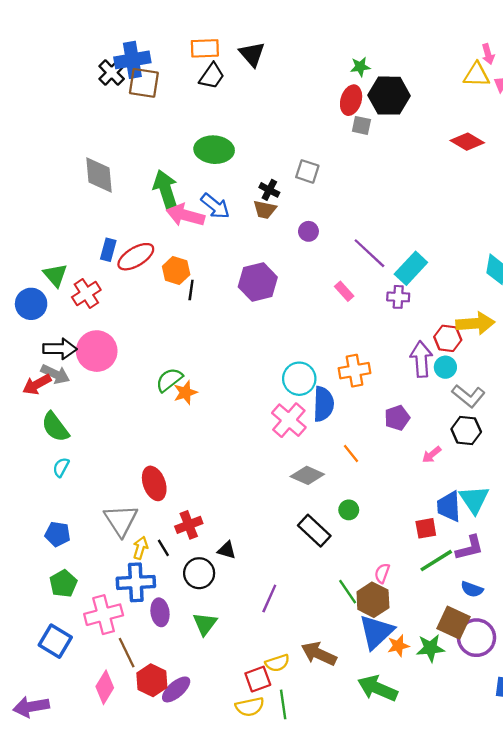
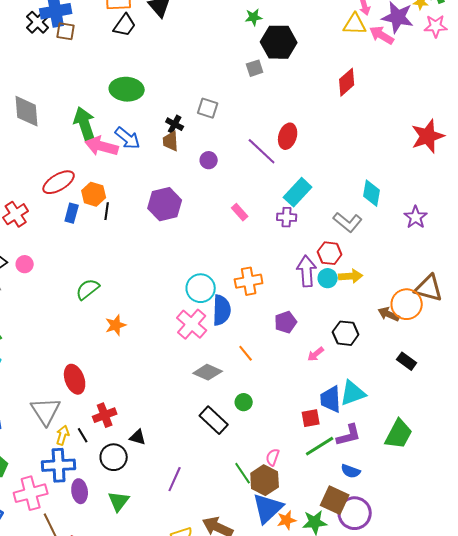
brown square: (144, 83) -> (66, 31), size x0.7
red ellipse: (351, 100) -> (288, 136), moved
gray square: (361, 125) -> (255, 68), turned -30
red diamond: (467, 142) -> (347, 82), turned -72
brown trapezoid: (265, 209) -> (171, 141), turned 75
blue rectangle: (108, 250) -> (72, 213), moved
purple line: (369, 253) -> (262, 151), moved
yellow arrow: (475, 323) -> (351, 276), moved, size x0.7
pink circle: (97, 351) -> (25, 264), size x0.5
orange star: (185, 392) -> (116, 325), moved
gray L-shape: (468, 396) -> (348, 222), moved
cyan triangle: (474, 500) -> (353, 393), turned 44

